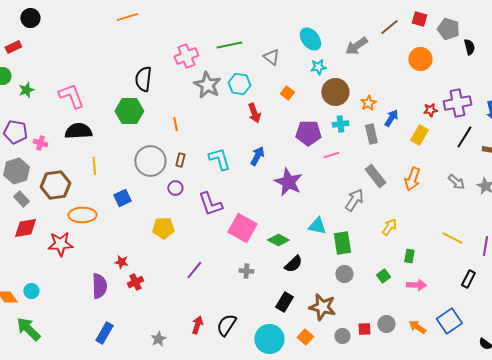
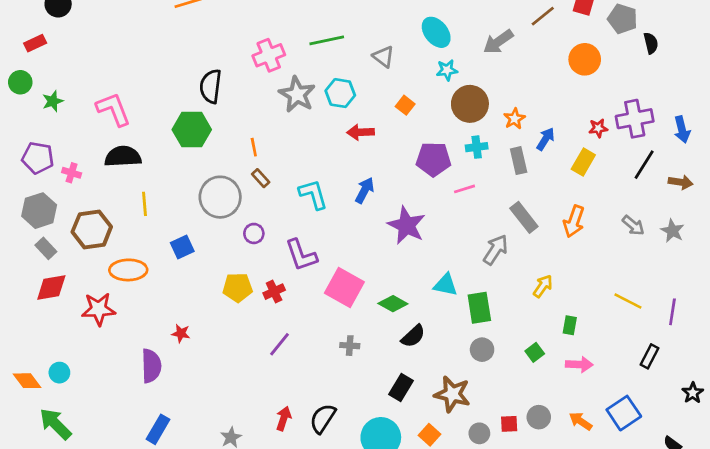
red arrow: (254, 113) -> (361, 132), turned 108
brown rectangle: (180, 160) -> (261, 178), moved, turned -56
red cross: (135, 282) -> (274, 292), moved

